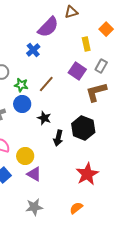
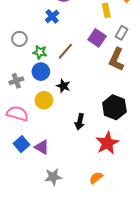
brown L-shape: (96, 92) -> (116, 59), turned -50
black hexagon: (83, 128) -> (114, 107), moved
black arrow: (58, 138) -> (80, 122), moved
yellow circle: (25, 156) -> (44, 100), moved
purple triangle: (34, 174) -> (42, 147), moved

